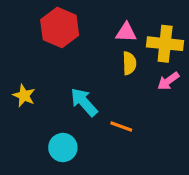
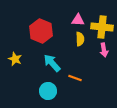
red hexagon: (60, 28) -> (41, 31), moved
pink arrow: (168, 81) -> (104, 50), turned -64
cyan circle: (63, 147) -> (48, 91), moved

